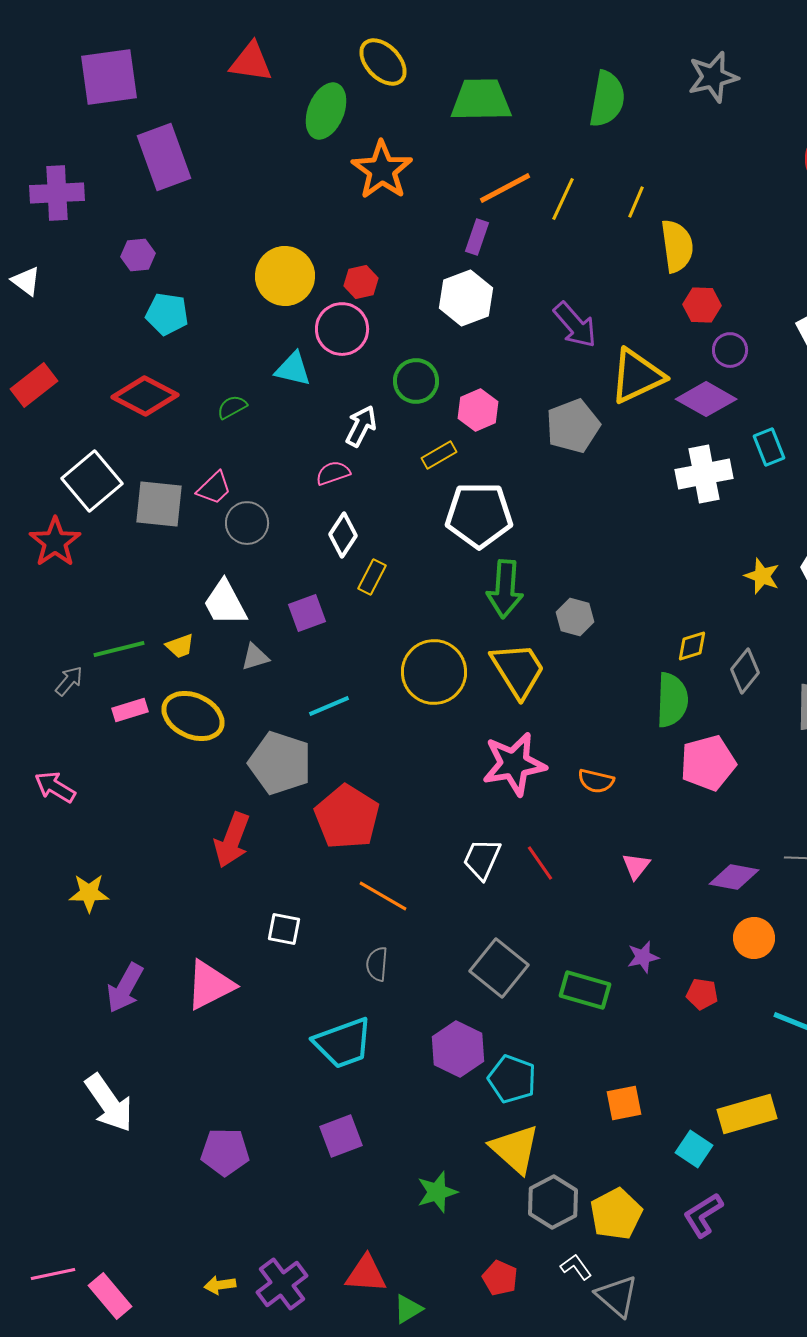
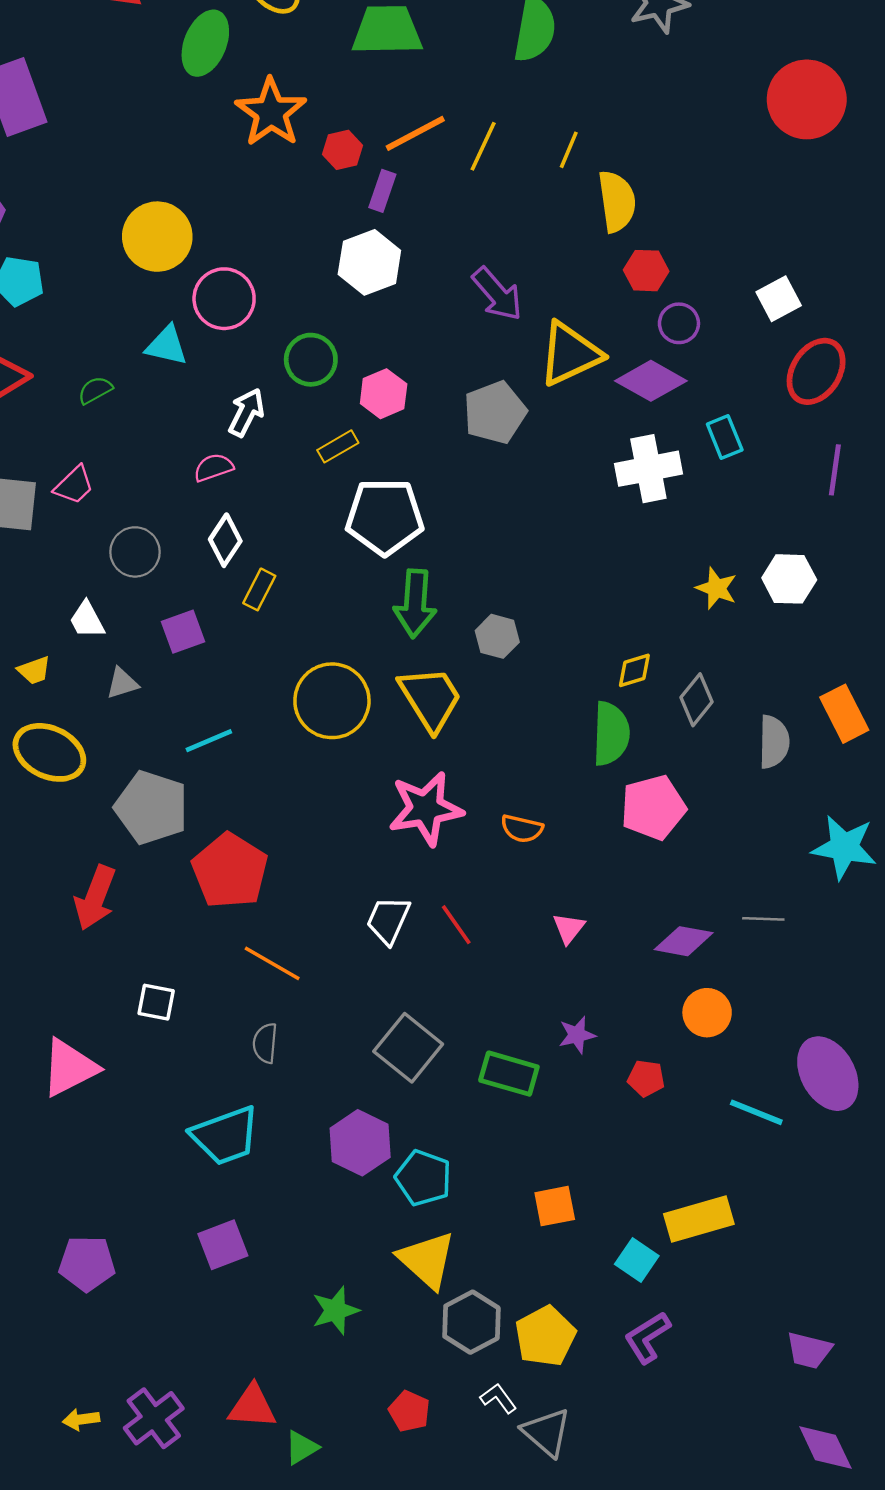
red hexagon: (361, 282) -> (342, 150), moved
gray circle: (247, 523) -> (135, 552), moved
white trapezoid: (225, 603) -> (87, 620), size x0.7

